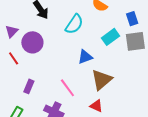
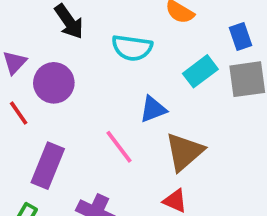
cyan semicircle: (74, 24) -> (132, 48), turned 65
purple rectangle: (29, 86) -> (48, 166), size x1.6
pink line: (67, 88) -> (119, 147), moved

